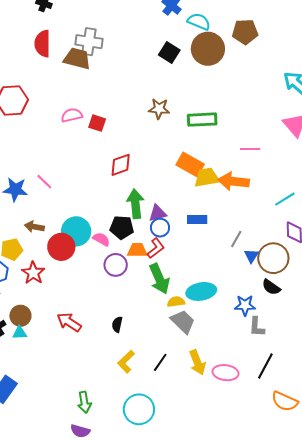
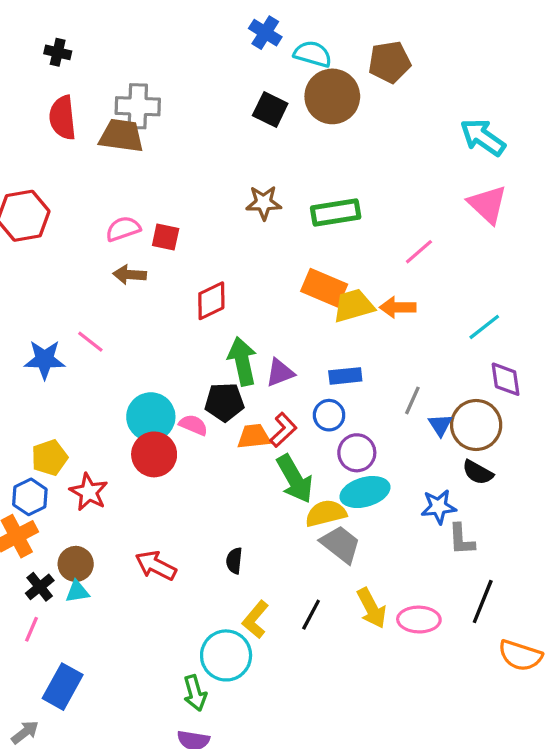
pink line: (250, 149) -> (419, 252), turned -36
orange arrow: (234, 181) -> (398, 307), size x0.7
brown arrow: (34, 227) -> (130, 275), moved
blue circle: (160, 228) -> (329, 415), moved
red circle: (61, 247) -> (154, 454), moved
purple circle: (116, 265) -> (357, 453), moved
yellow semicircle: (176, 302) -> (326, 513), size x1.4
cyan circle: (139, 409) -> (226, 655), moved

